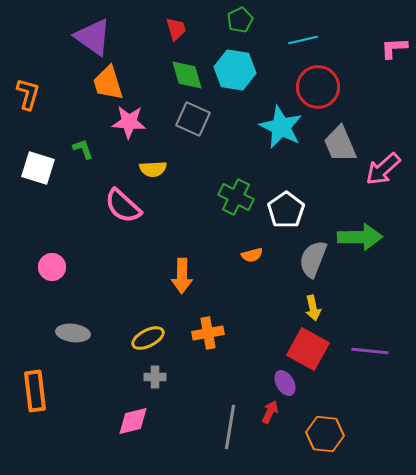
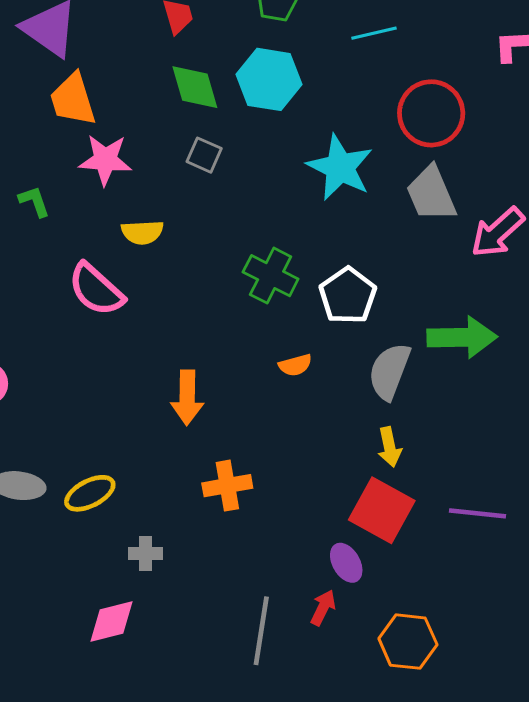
red circle: (318, 87) -> (431, 113), moved
gray square: (193, 119) -> (204, 155), size x0.7
yellow ellipse: (148, 338) -> (90, 493), moved

